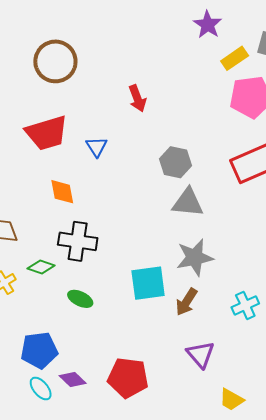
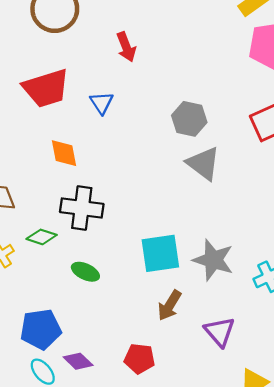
red arrow: (137, 98) -> (126, 47), moved
gray triangle: (188, 203) -> (203, 163), turned 32
gray star: (195, 257) -> (213, 260), moved, turned 30
brown arrow: (186, 302) -> (169, 305), moved
red pentagon: (128, 378) -> (140, 359), size x0.7

